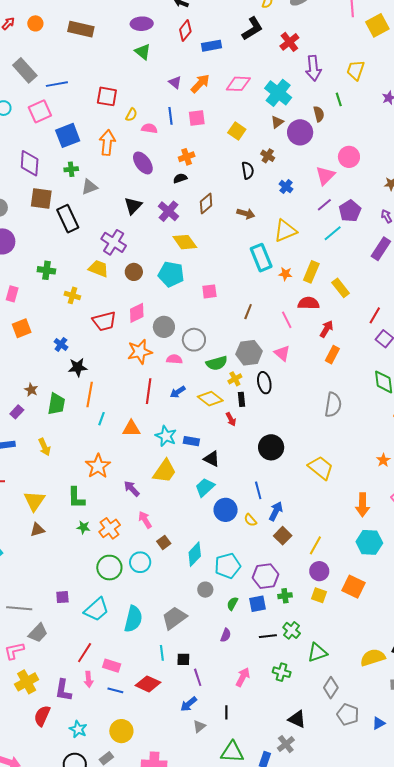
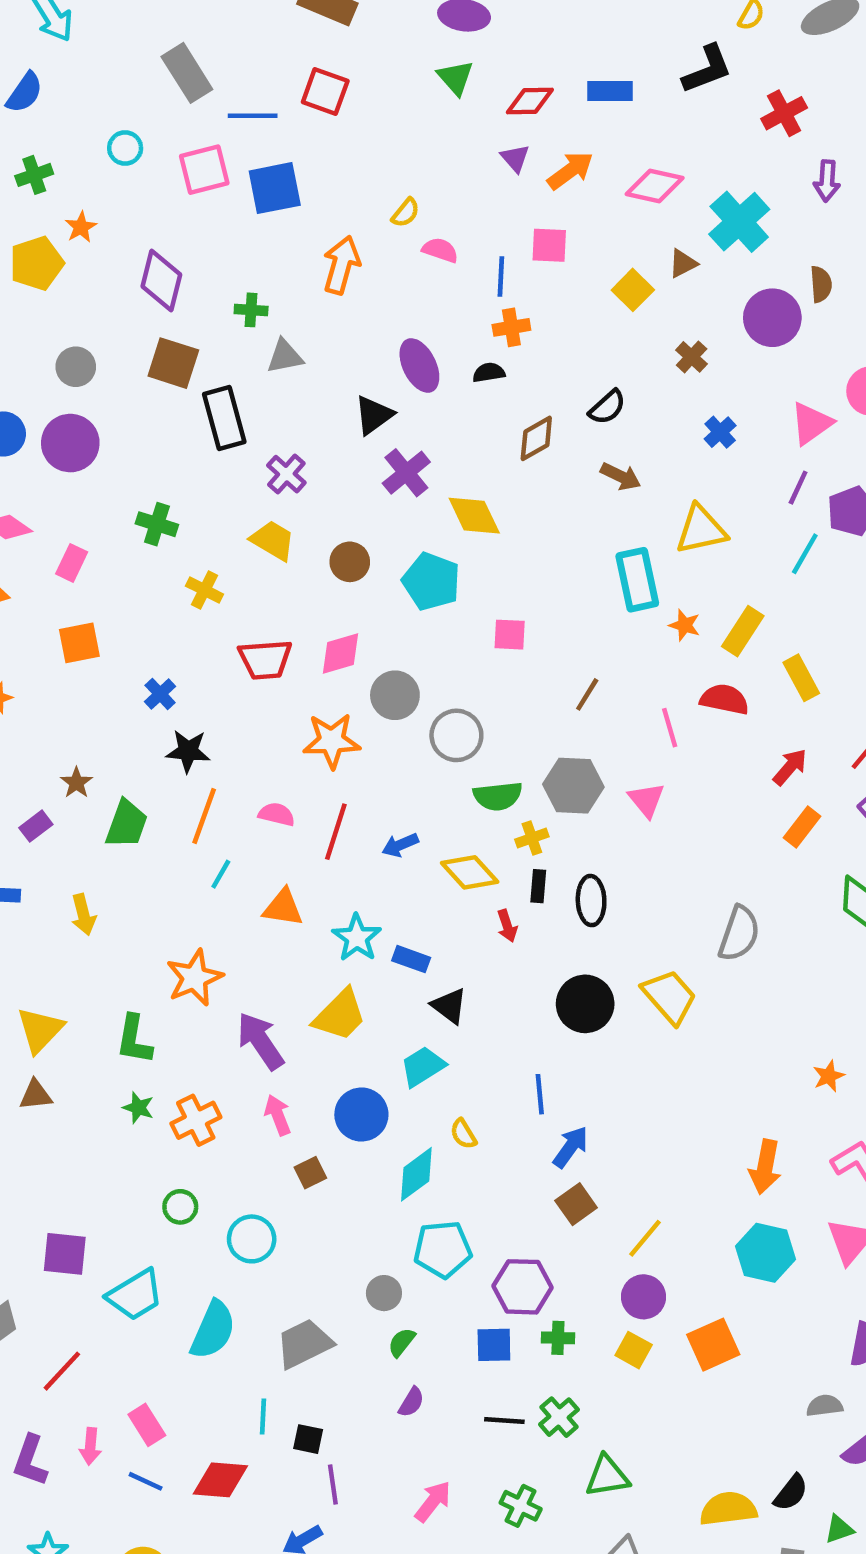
red diamond: (185, 31) -> (530, 101), moved, turned 40
purple arrow: (313, 68) -> (827, 181), size x0.7
red square: (107, 96) -> (325, 91), moved
blue line: (171, 116) -> (501, 277), moved
brown triangle: (277, 122) -> (683, 263), moved
blue square: (68, 135) -> (275, 188), moved
purple ellipse: (143, 163) -> (419, 365), moved
black semicircle: (248, 170) -> (607, 407), moved, turned 48
purple line: (324, 205) -> (798, 488), turned -35
purple cross: (168, 211) -> (406, 473), moved
cyan line: (333, 233) -> (805, 554), turned -30
purple cross: (114, 242) -> (286, 474), moved, size x0.7
red arrow: (327, 329) -> (790, 767), moved
orange rectangle: (332, 355) -> (802, 827), moved
pink semicircle: (174, 359) -> (277, 814), moved
black ellipse: (264, 383) -> (591, 901), moved
yellow trapezoid: (321, 468) -> (669, 997), moved
purple arrow: (132, 489) -> (260, 1041), size x1.5
blue circle: (226, 510) -> (361, 1114), moved
yellow semicircle: (250, 520) -> (463, 1134), moved
cyan diamond: (195, 554) -> (416, 1174), moved
cyan circle: (140, 562) -> (252, 1239), moved
green circle: (109, 568) -> (180, 1207), size x0.6
orange square: (353, 587) -> (713, 1345), turned 30
purple square: (62, 597) -> (65, 1254), size x1.5
green semicircle: (232, 604) -> (402, 1342), moved
red line: (85, 653) -> (62, 1371), moved
pink rectangle: (112, 666) -> (147, 1425), turned 30
red diamond: (148, 684) -> (220, 1480), turned -30

